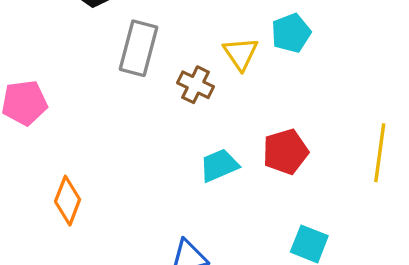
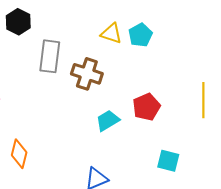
yellow triangle: (241, 54) -> (111, 33), moved, turned -30
brown cross: (195, 85) -> (87, 74), size x1.4

